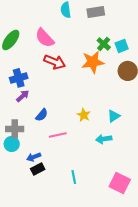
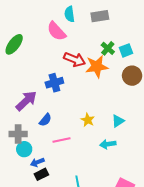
pink semicircle: (45, 38) -> (56, 31), moved
red arrow: (55, 62) -> (75, 59), moved
blue cross: (19, 78) -> (54, 83), moved
purple arrow: (23, 96) -> (26, 101), size x1.6
cyan circle: (12, 144) -> (24, 149), moved

